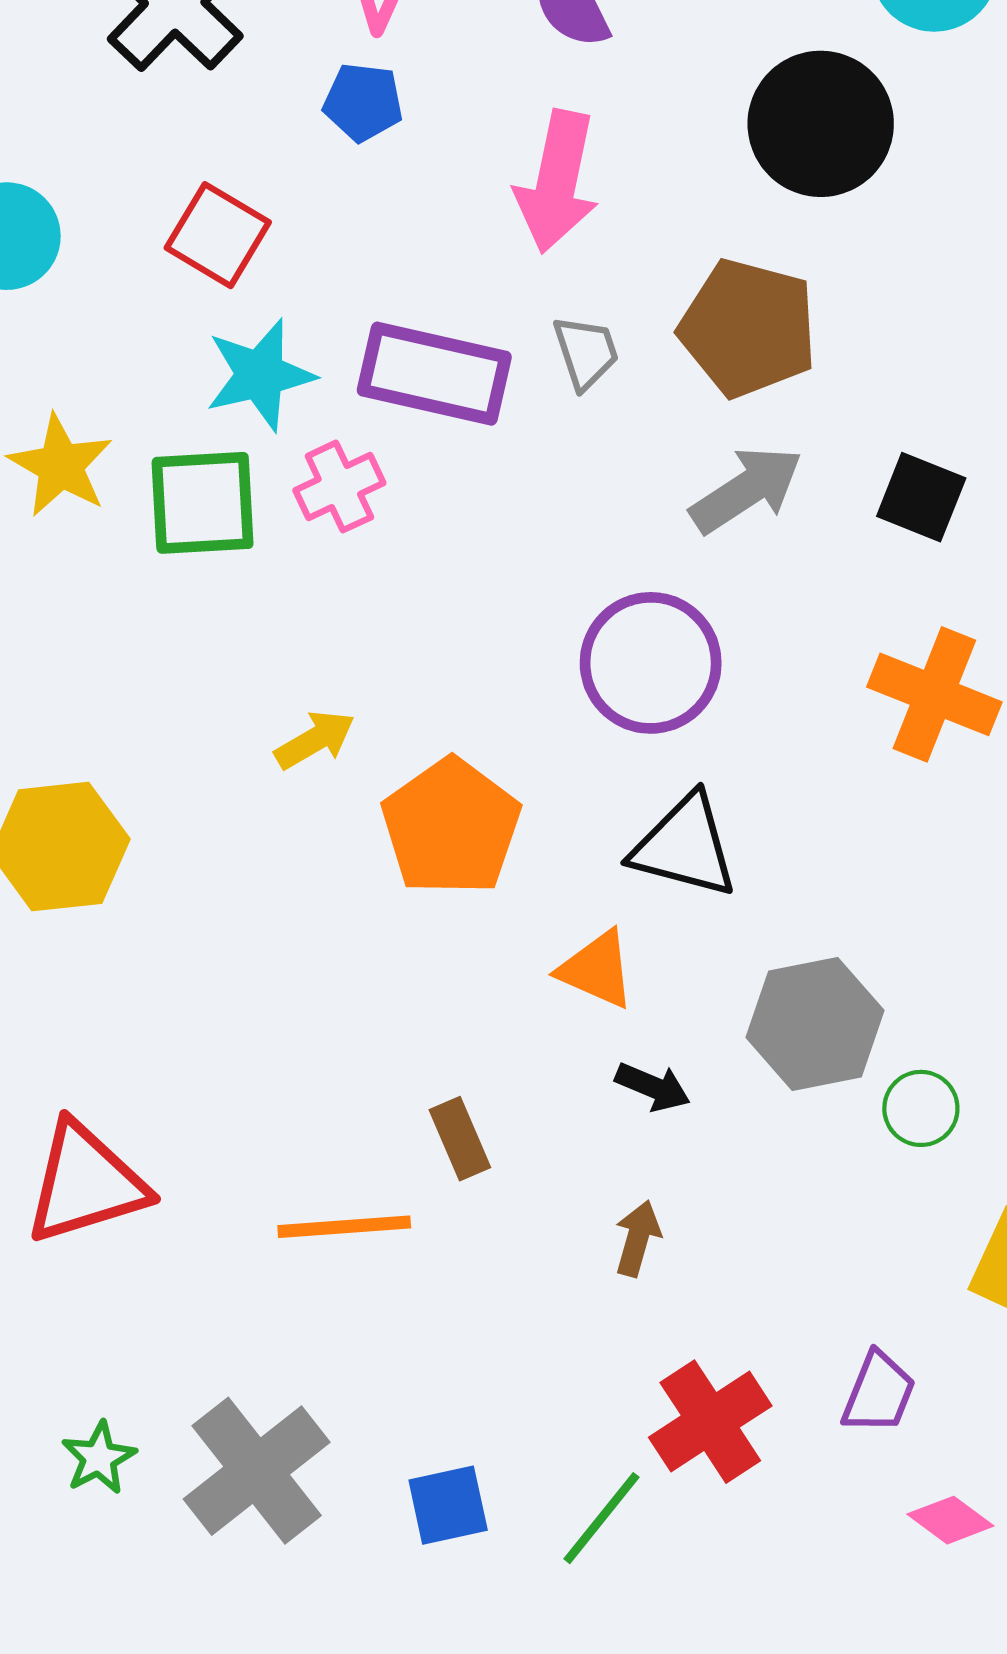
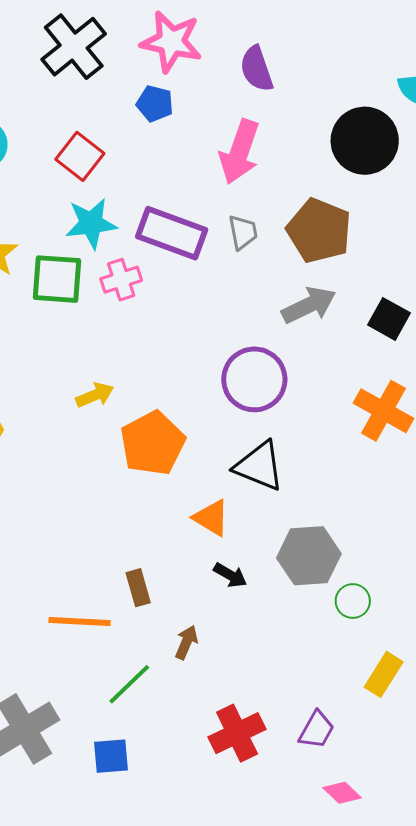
brown arrow: (638, 1238) -> (186, 642), moved
green line: (602, 1518) -> (129, 684), moved

